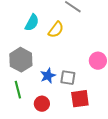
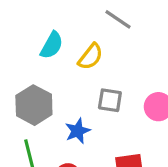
gray square: (68, 78) -> (110, 100), moved

